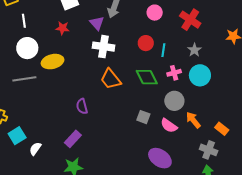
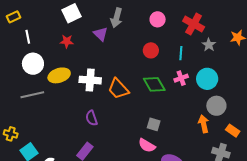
white cross: (103, 47) -> (90, 80), moved
cyan line: (163, 50) -> (181, 53), moved
gray star: (194, 50) -> (209, 45), moved
gray circle: (174, 101) -> (216, 106), moved
orange arrow: (193, 120) -> (204, 124), turned 30
pink semicircle: (169, 126) -> (147, 145), moved

